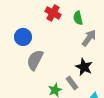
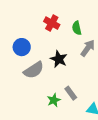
gray semicircle: (35, 60) -> (34, 70), turned -150
black star: (84, 67) -> (59, 59), moved

